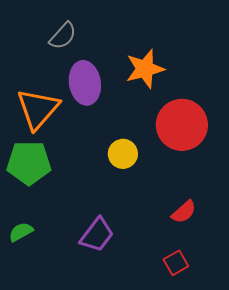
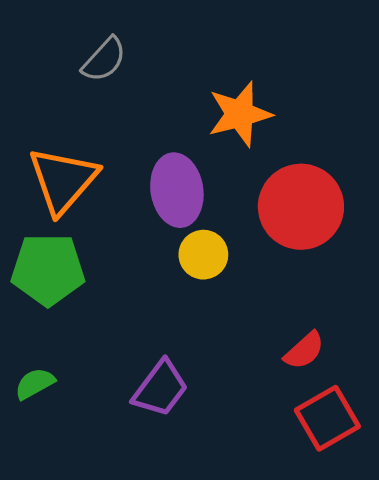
purple ellipse: (85, 83) -> (177, 190), moved
red square: (176, 263) -> (327, 418), moved, size x1.5

